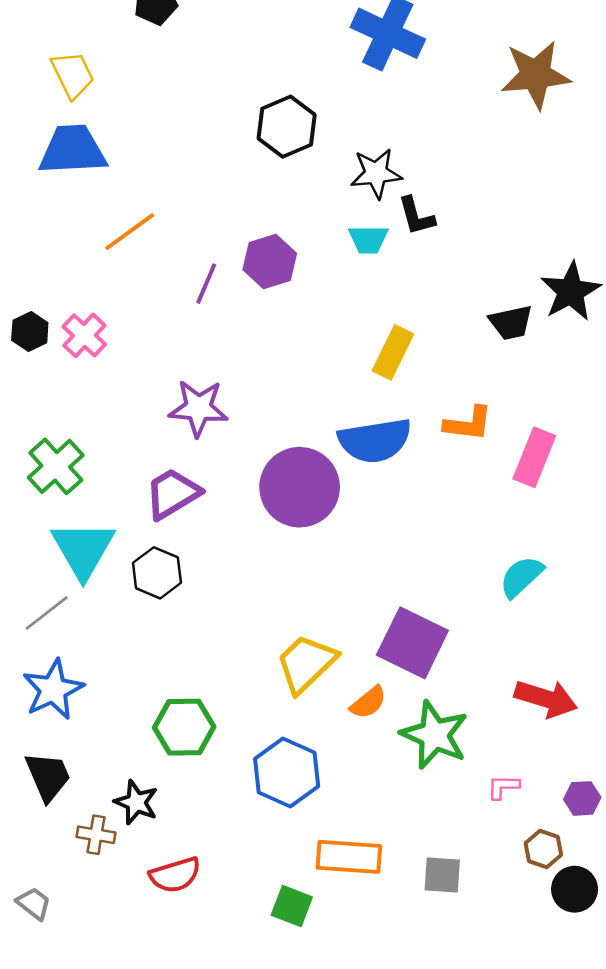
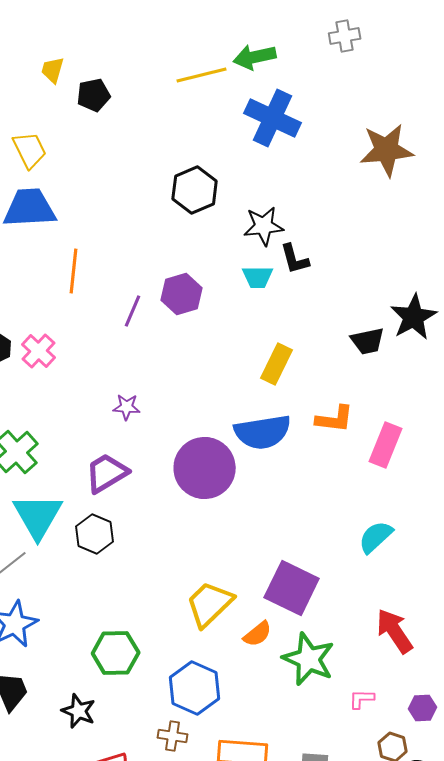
orange line: (130, 232) -> (74, 271), turned -48
purple star: (198, 408) -> (127, 407), size x0.6
red arrow: (546, 699) -> (395, 631), turned -141
brown cross: (96, 835) -> (173, 736), moved

